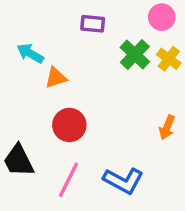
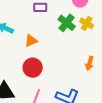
orange triangle: (56, 78) -> (31, 41), moved

